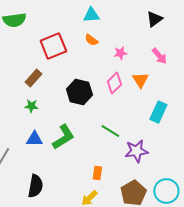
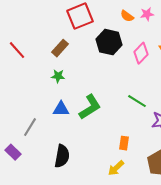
orange semicircle: (91, 40) -> (127, 16), moved
pink star: (120, 53) -> (147, 14), moved
black hexagon: (79, 92) -> (109, 42), moved

